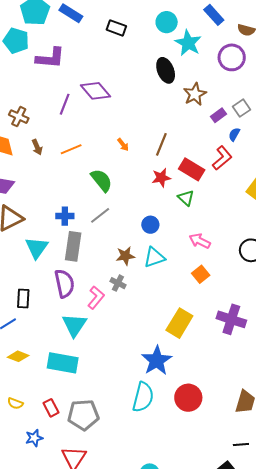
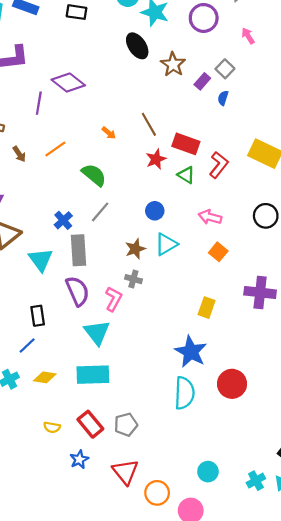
brown line: (161, 144) -> (149, 124), turned -40
red L-shape: (222, 158) -> (219, 165), moved
blue cross: (65, 216) -> (63, 220), turned -30
yellow rectangle: (179, 323) -> (207, 308), size x0.7
red rectangle: (51, 408) -> (90, 424), size x1.4
gray pentagon: (83, 415) -> (126, 425), size x0.7

